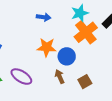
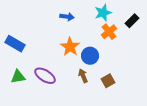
orange cross: (86, 32) -> (109, 32), size x0.7
orange star: (47, 47) -> (70, 47), turned 30

